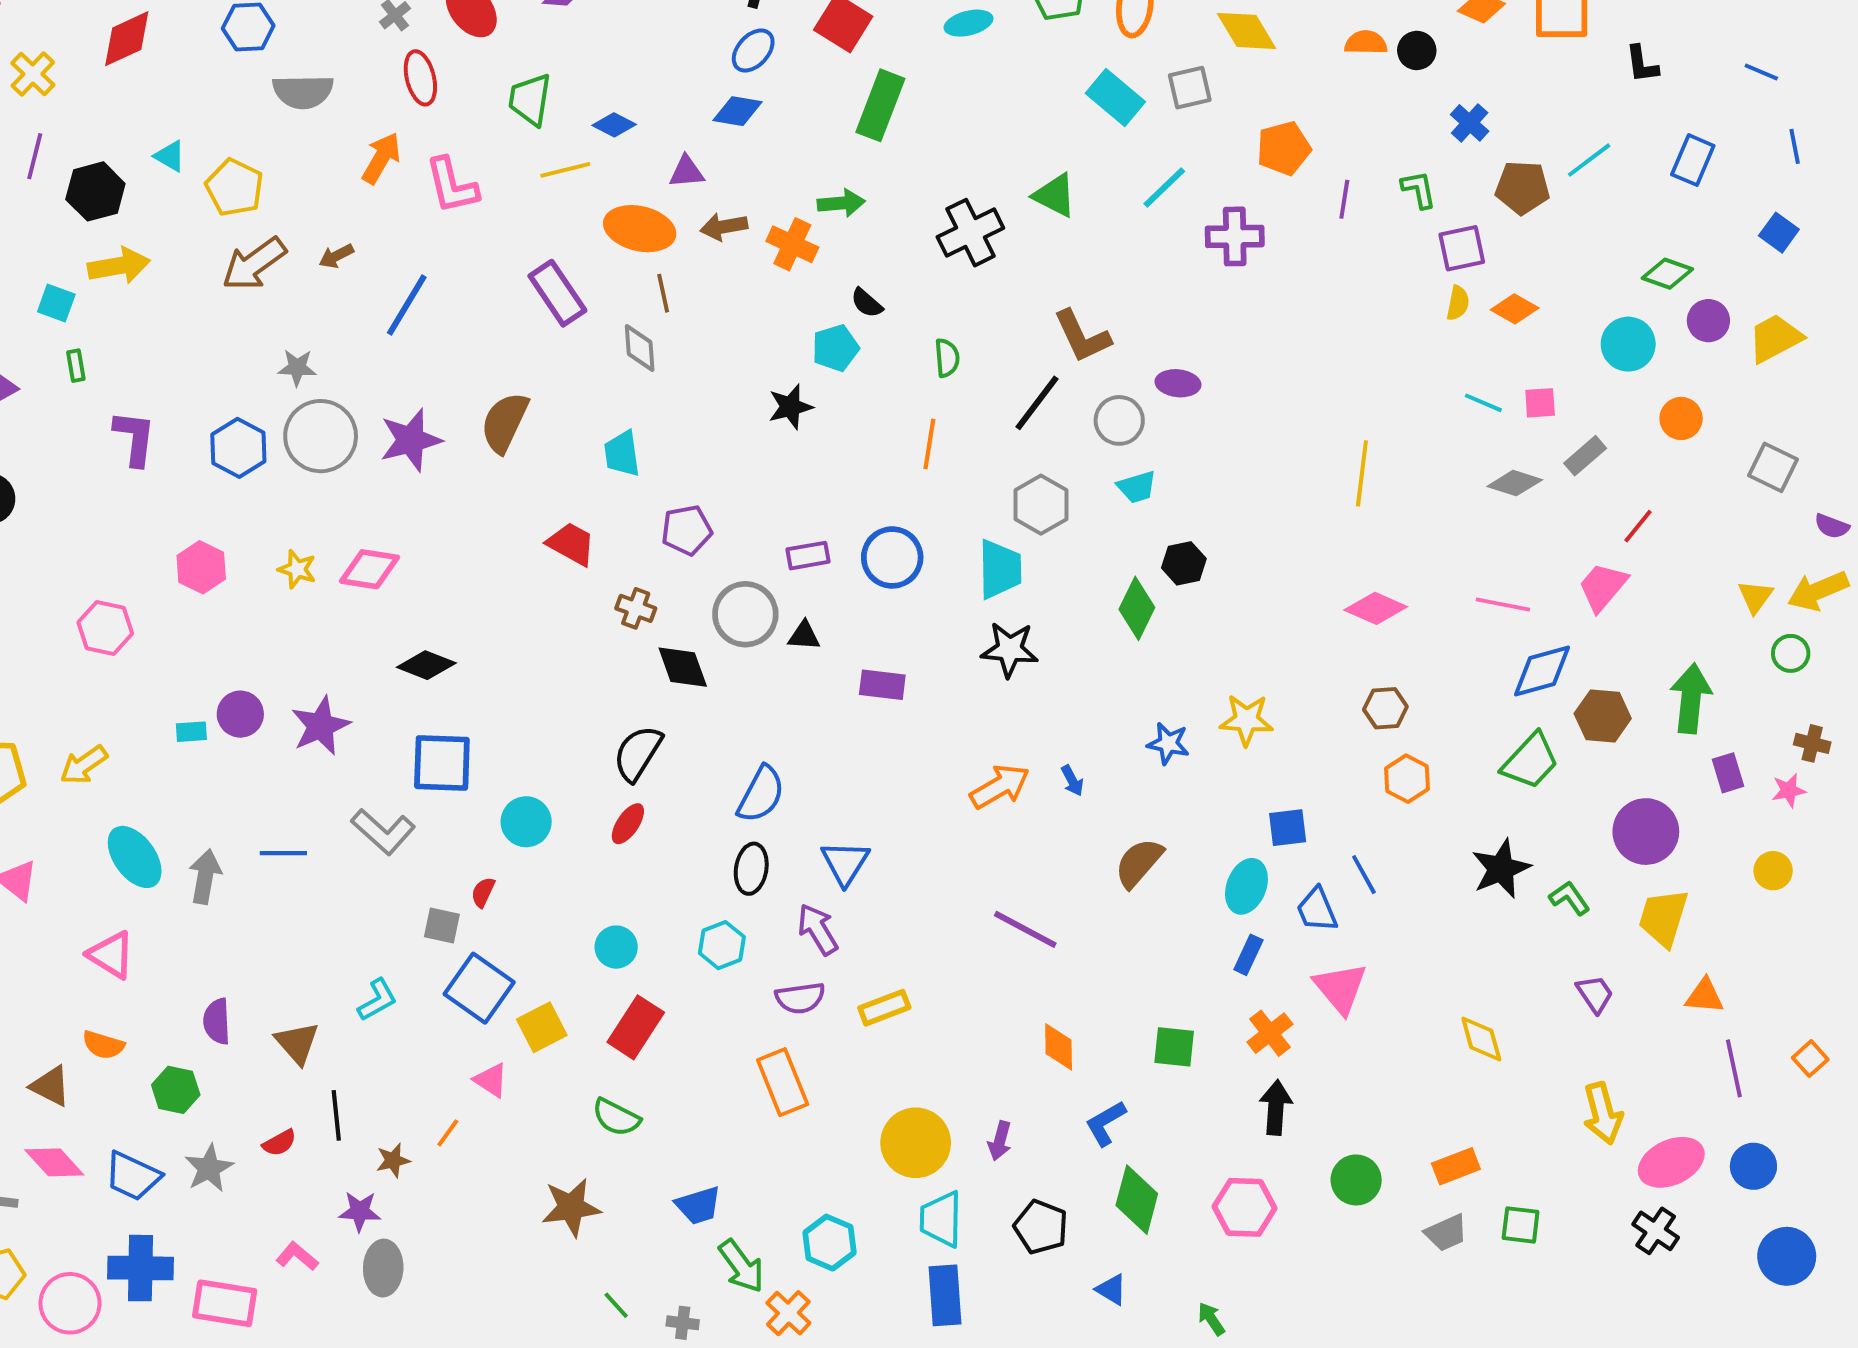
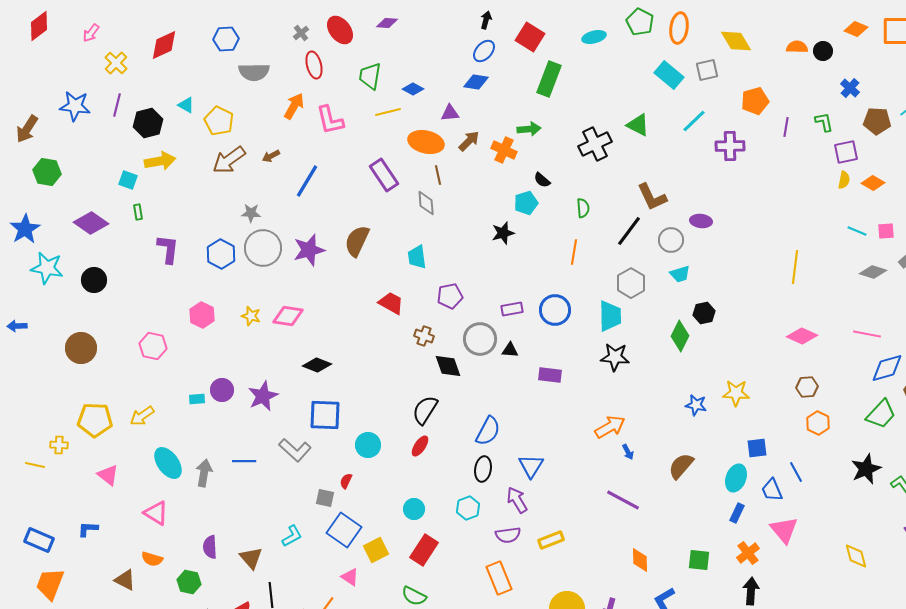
brown arrow: (724, 227) -> (469, 141), turned 145
blue arrow: (1072, 781) -> (628, 452), moved

